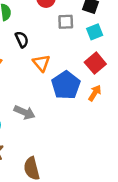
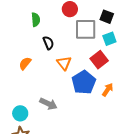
gray square: (66, 22) -> (86, 29), size x1.6
red square: (95, 63) -> (99, 60), moved

